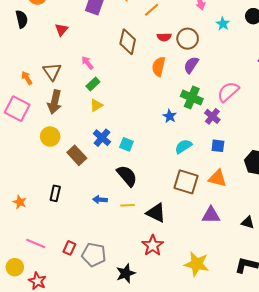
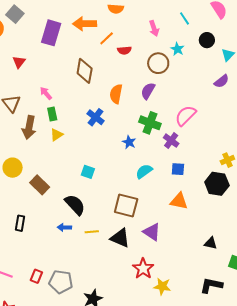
red semicircle: (164, 37) -> (124, 50), moved
brown circle: (188, 39) -> (158, 63), moved
green rectangle: (93, 84) -> (52, 114), turned -56
brown arrow: (55, 102) -> (29, 127), moved
blue cross: (102, 138) -> (96, 117), moved
black semicircle: (127, 176) -> (75, 205), moved
brown square: (186, 182) -> (126, 205), moved
purple triangle: (211, 215) -> (152, 232), moved, turned 36
red star: (153, 245) -> (143, 269), moved
yellow star: (197, 264) -> (162, 286), size x0.7

